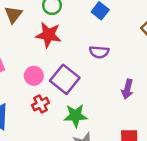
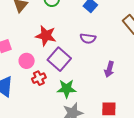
red star: (49, 35) -> (46, 36), moved
pink circle: (34, 76) -> (27, 61), moved

